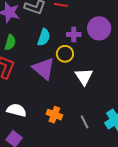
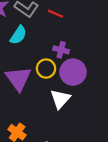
purple circle: (99, 28) -> (73, 72), moved
cyan semicircle: (44, 37) -> (18, 35), moved

